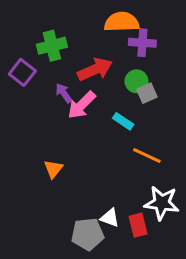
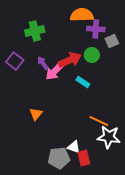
red arrow: (95, 69) -> (70, 60), moved
purple square: (22, 72) -> (15, 61), moved
gray square: (147, 93) -> (112, 41), moved
orange line: (147, 155) -> (99, 121), moved
red rectangle: (138, 225) -> (84, 158), moved

